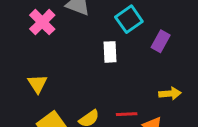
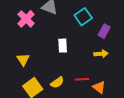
white rectangle: (110, 52) -> (63, 46), moved
yellow arrow: (170, 94) -> (101, 54), moved

